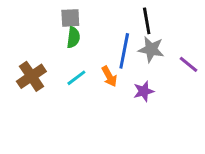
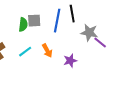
gray square: (70, 18) -> (34, 21), moved
gray star: (151, 49) -> (89, 33), moved
blue line: (124, 51) -> (57, 21), moved

